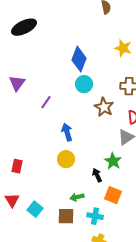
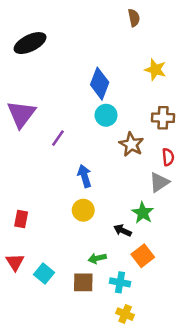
purple triangle: (17, 83) -> (21, 114), size x1.4
black arrow: (97, 175) -> (122, 230), turned -40
orange square: (113, 195) -> (143, 256), turned 30

